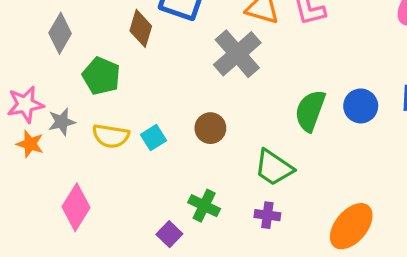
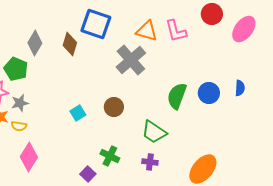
gray diamond: (60, 33) -> (35, 43), moved
green pentagon: (101, 76) -> (16, 69), moved
yellow semicircle: (111, 136) -> (19, 126), moved, size x0.7

